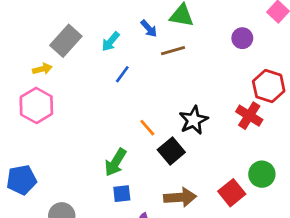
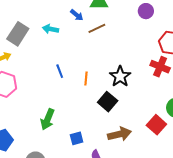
cyan arrow: (111, 42) -> (50, 29), turned 70
blue line: (122, 74) -> (60, 71), moved, turned -48
orange line: (147, 128) -> (86, 78), moved, turned 56
green arrow: (116, 162) -> (48, 119), moved

